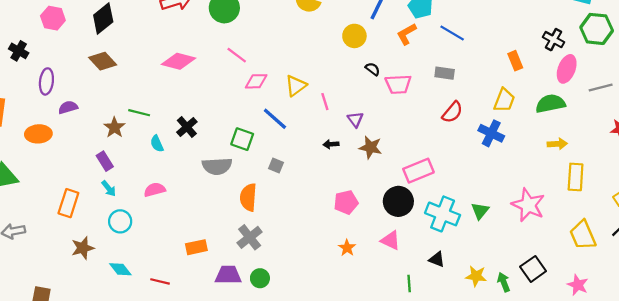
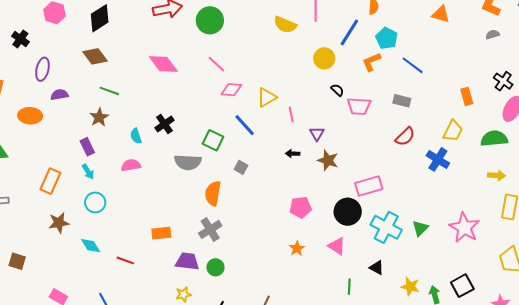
pink diamond: (179, 61) -> (163, 64), turned 32
green line: (139, 113) -> (109, 91), moved
pink semicircle: (155, 190) -> (131, 165), moved

